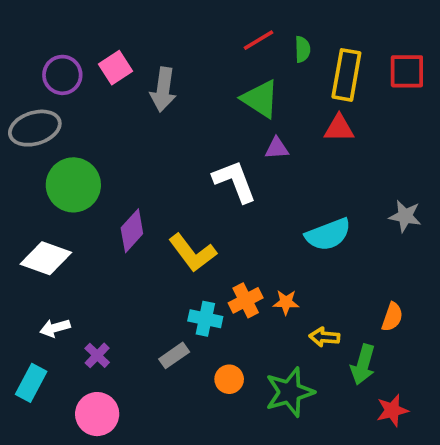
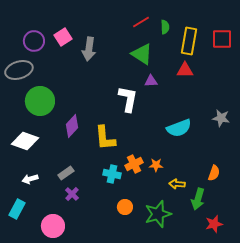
white L-shape: (235, 181) -> (128, 99), turned 32
yellow L-shape: (192, 253) -> (105, 138), turned 32
purple cross: (97, 355) -> (72, 194), moved
gray rectangle: (174, 355) -> (66, 173), moved

